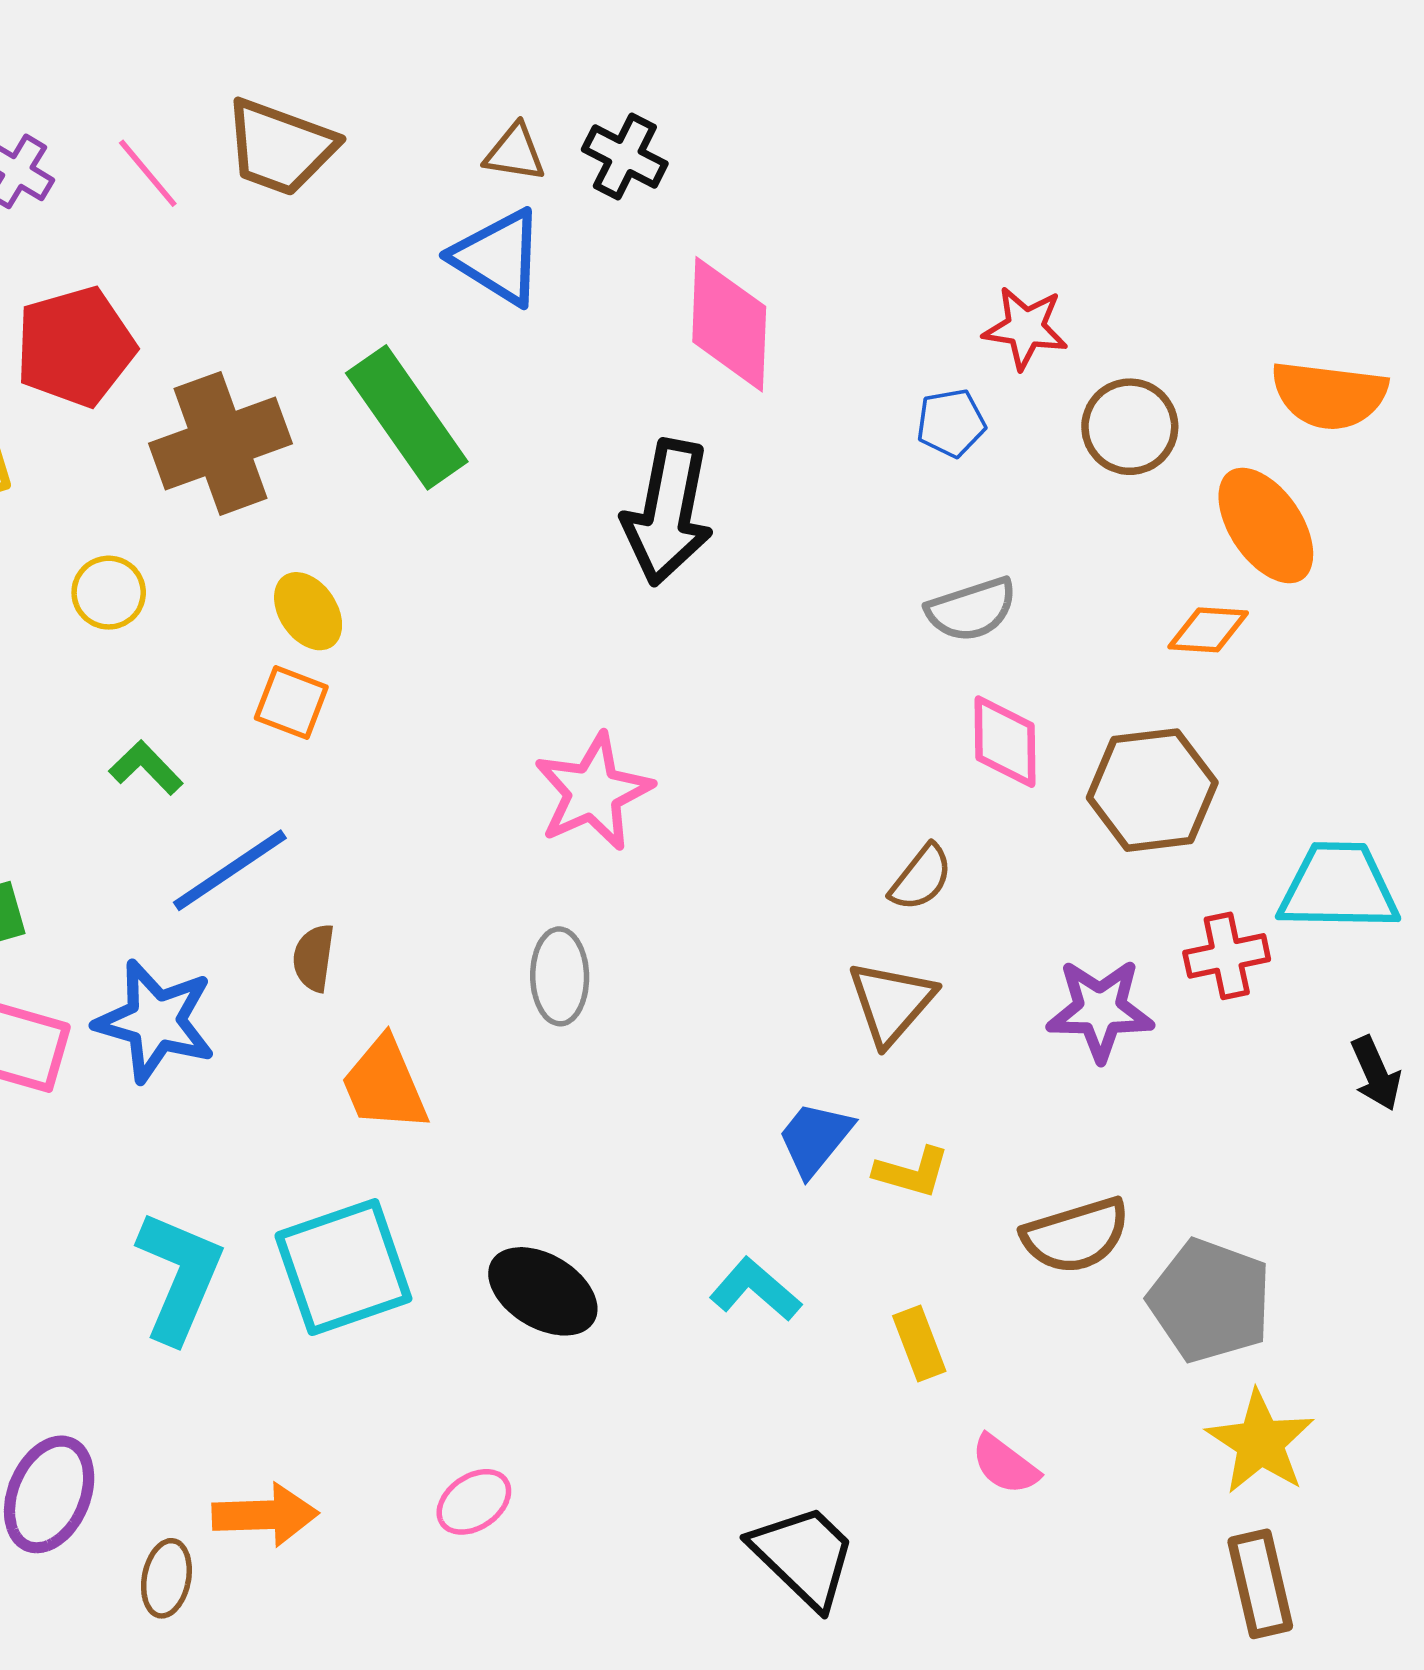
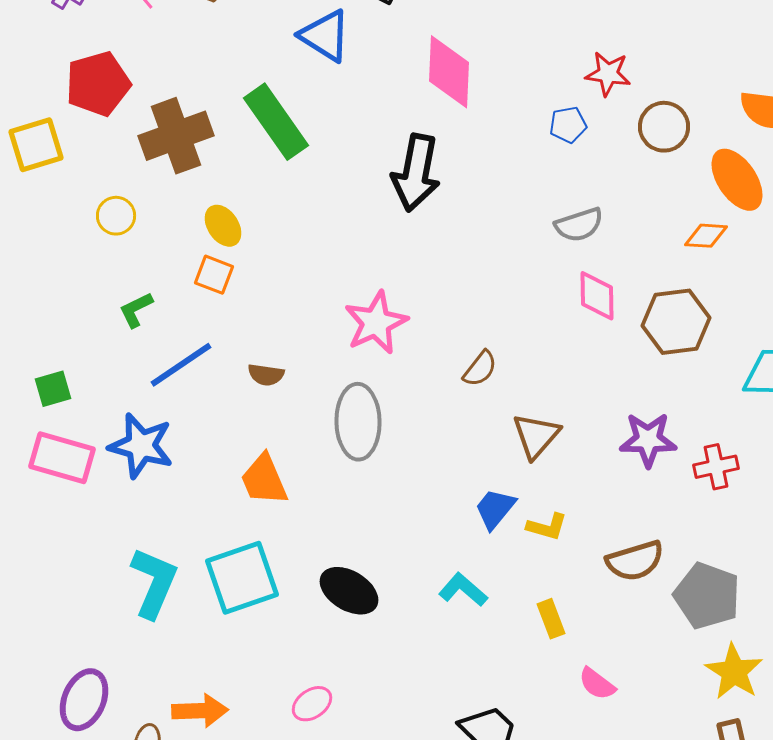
green L-shape: (146, 768) -> (136, 310), turned -72
brown semicircle: (921, 878) -> (480, 369), moved
red cross: (1227, 956) -> (716, 467), moved
brown semicircle: (314, 958) -> (266, 375), moved, turned -90
gray ellipse: (560, 976) -> (358, 422), size x1.5

